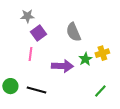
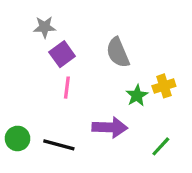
pink line: (30, 54) -> (67, 88), moved
purple arrow: (62, 66) -> (110, 127), moved

